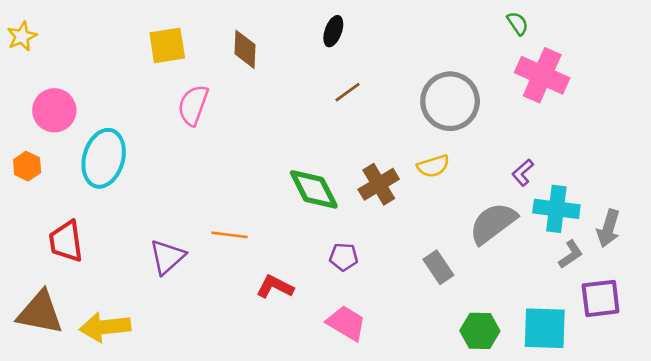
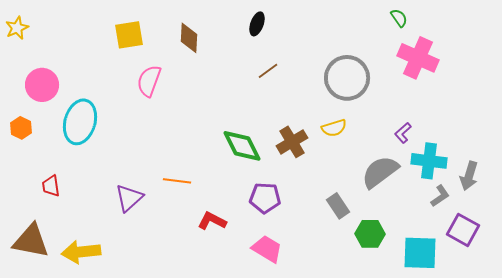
red trapezoid: (66, 241) -> (51, 186), size x0.7
purple pentagon: (344, 257) -> (265, 198), size x1.4
purple square: (601, 298) -> (463, 230), turned 36
green hexagon: (480, 331) -> (370, 234), moved

